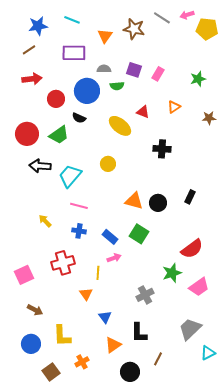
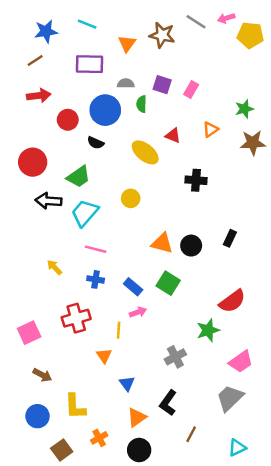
green star: (198, 79) -> (244, 109), moved
green semicircle: (117, 86) -> (142, 104), turned 96
brown star: (209, 118) -> (253, 143), size x1.5
green trapezoid: (59, 135) -> (79, 177), moved
pink trapezoid: (199, 287) -> (241, 362), moved
black L-shape: (139, 333) -> (168, 403), turned 35
cyan triangle: (208, 353) -> (237, 448), moved
black circle: (130, 372) -> (139, 450), moved

